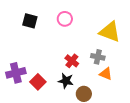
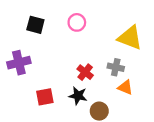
purple cross: (16, 73) -> (19, 63), moved
red square: (38, 82) -> (45, 97), turned 35

